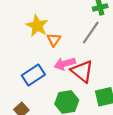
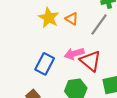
orange triangle: (54, 40) -> (72, 19), moved, turned -32
blue rectangle: (33, 75) -> (45, 64), turned -30

